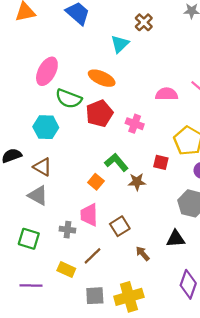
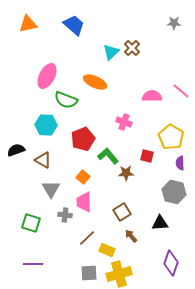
brown cross: (144, 22) -> (132, 48), moved
red pentagon: (99, 113) -> (83, 139), moved
orange square: (96, 182) -> (83, 177), moved
gray triangle: (38, 195) -> (51, 189), moved, turned 30
brown square: (120, 226) -> (122, 212), moved
yellow rectangle: (66, 270) -> (107, 250), moved

